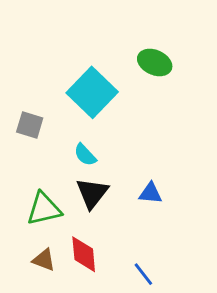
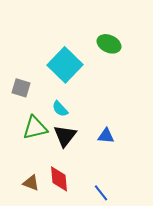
green triangle: (44, 209) -> (35, 128), moved

